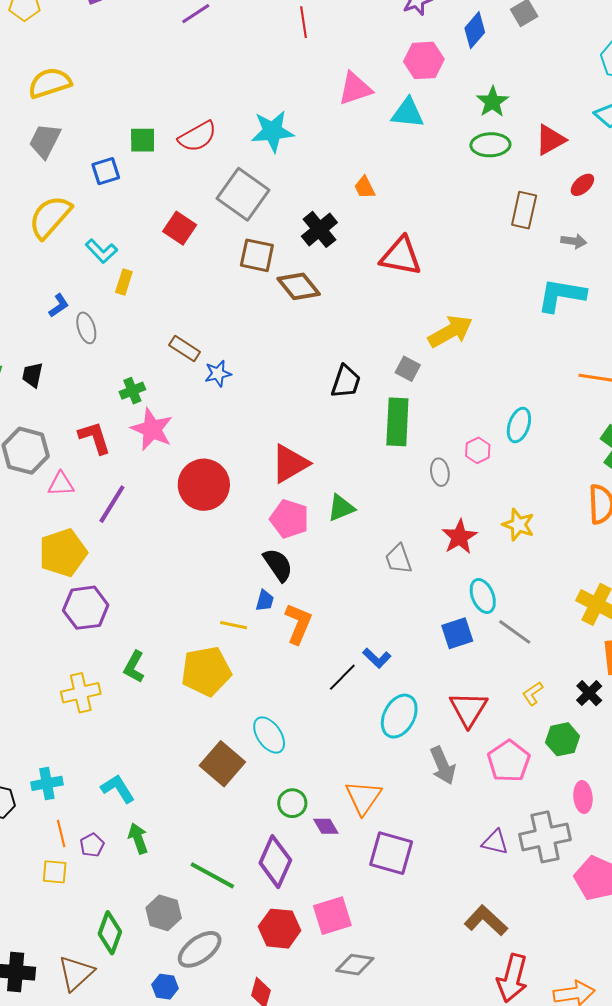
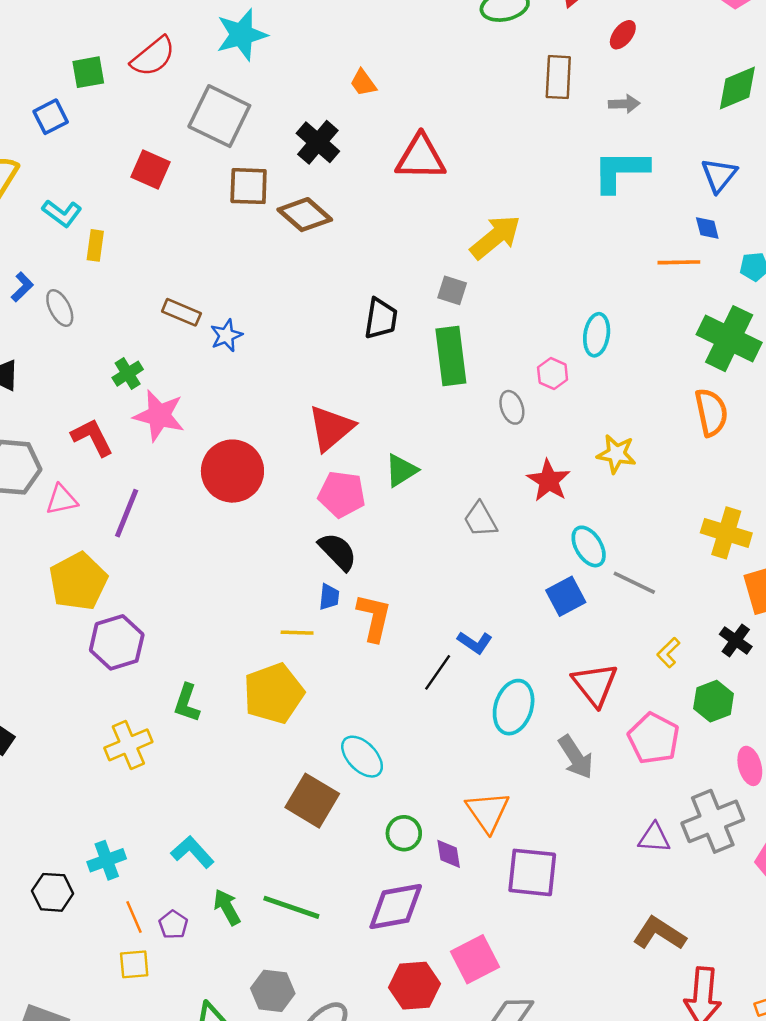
purple diamond: (326, 826) -> (449, 854), turned 32
purple diamond: (275, 862) -> (396, 907), turned 66
green line: (212, 875) -> (291, 907), moved

